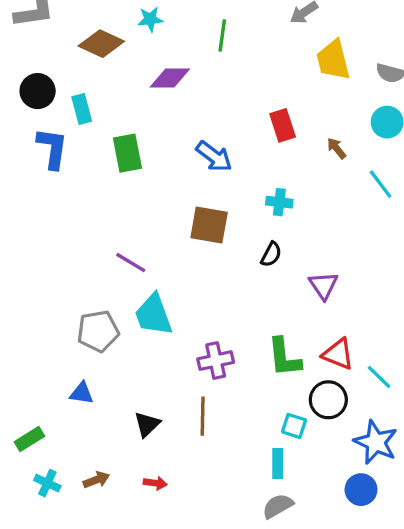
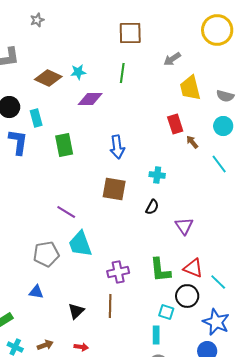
cyan star: (150, 19) -> (78, 72), moved
red rectangle: (283, 125) -> (175, 124), moved
blue arrow: (214, 156) -> (117, 147), turned 45

